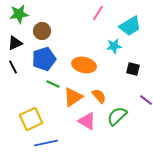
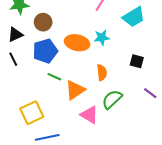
cyan star: (114, 46) -> (102, 38), moved
orange ellipse: (84, 65) -> (77, 43), moved
orange semicircle: (99, 96) -> (102, 73), moved, turned 35
green semicircle: (117, 116) -> (112, 99), moved

